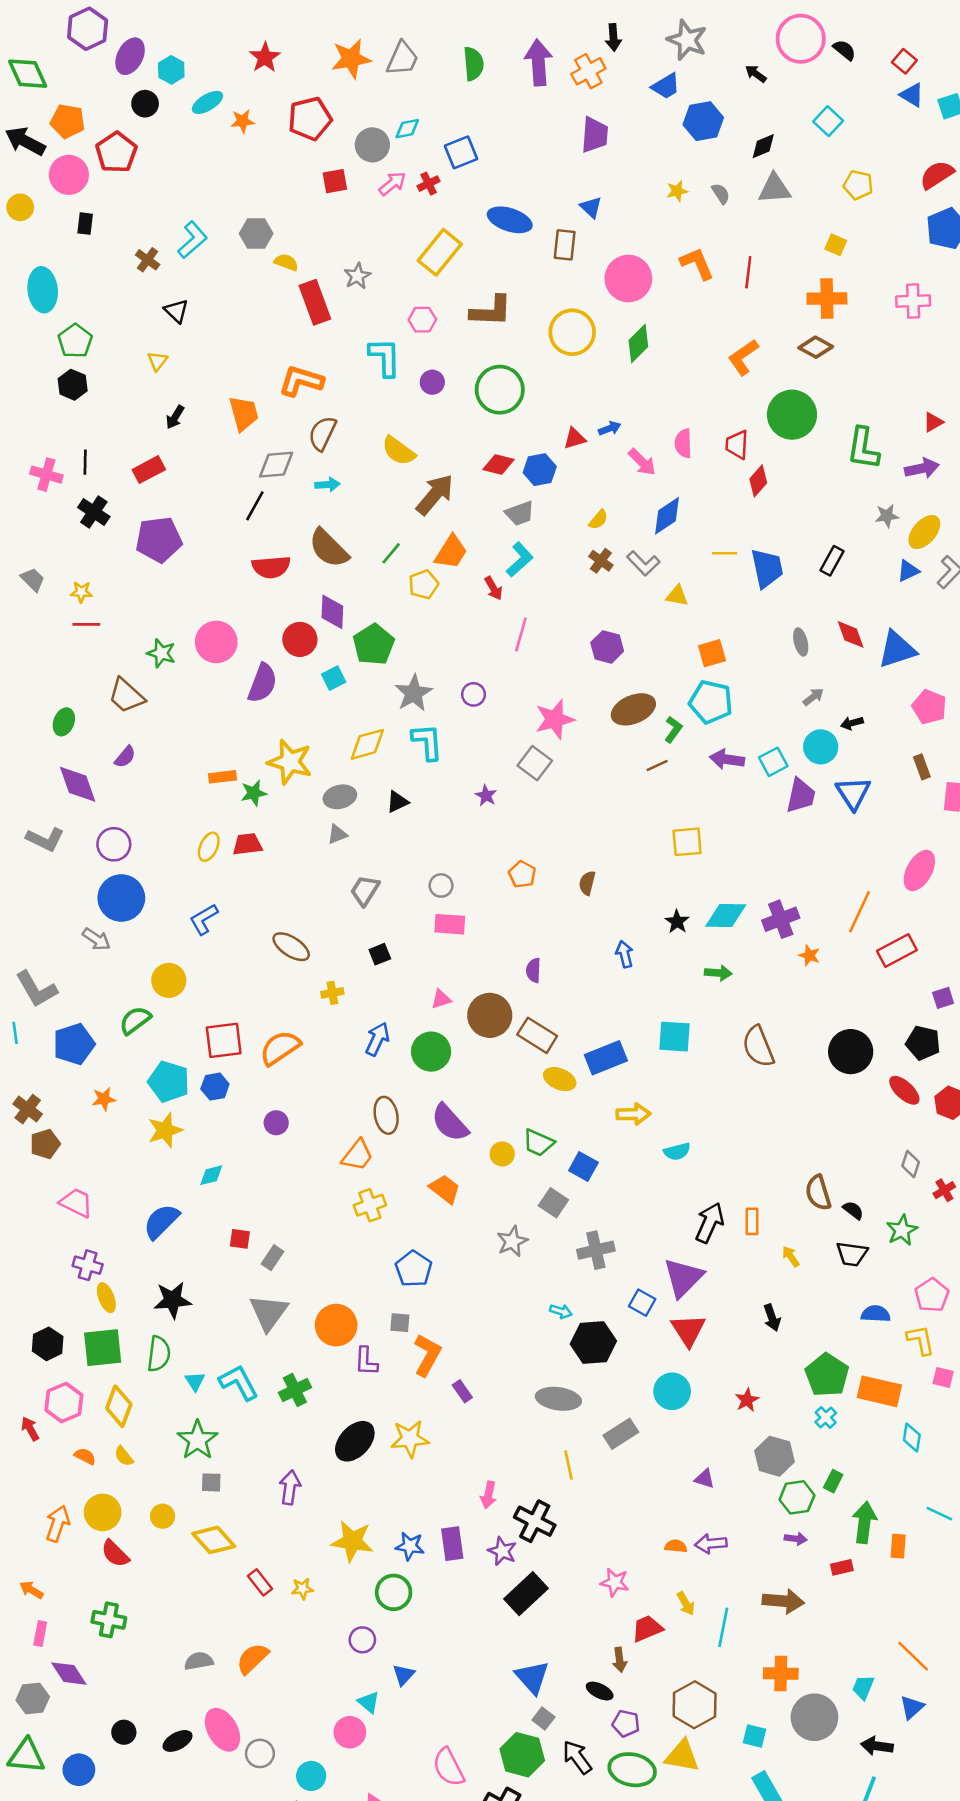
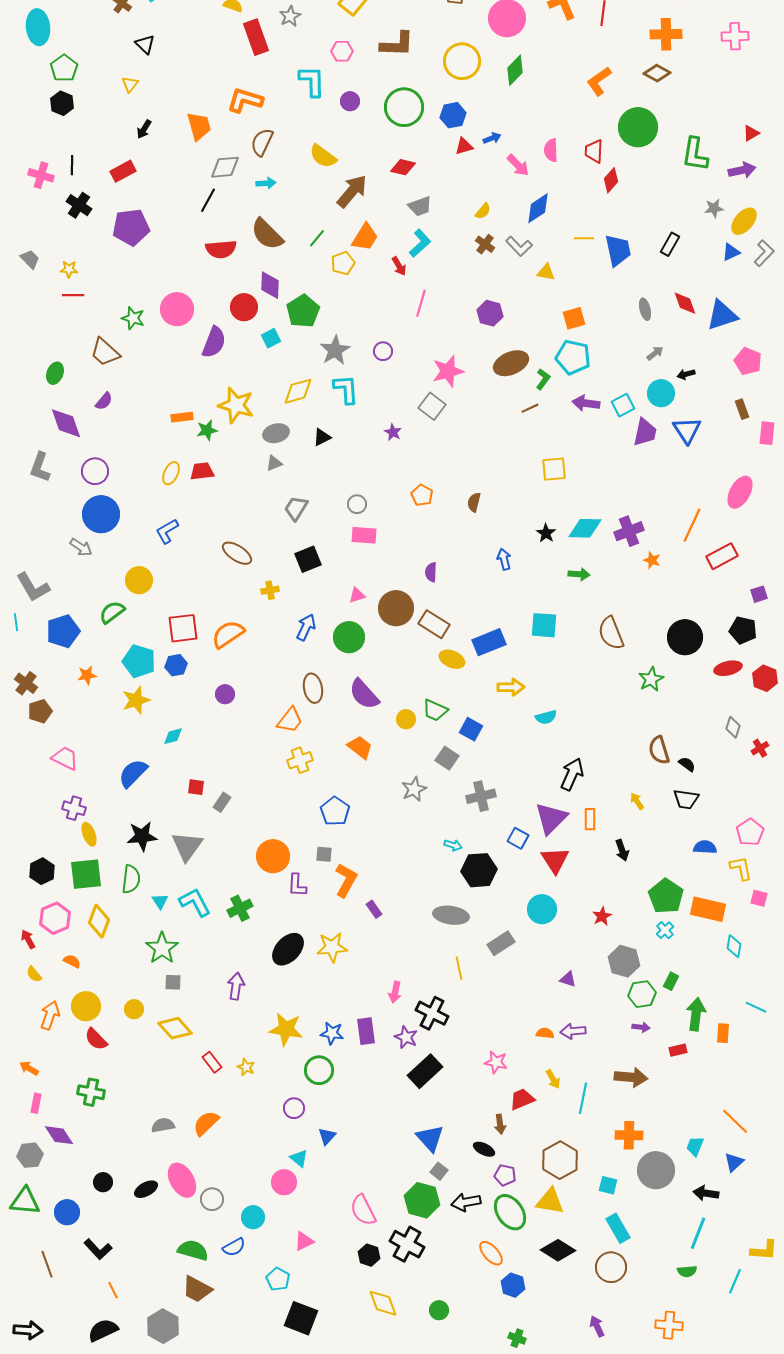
blue hexagon: (540, 470) -> (453, 115), moved
gray L-shape: (45, 839) -> (40, 467), turned 84
black square: (380, 954) -> (308, 559), size x1.5
red ellipse: (904, 1090) -> (728, 668), turned -56
orange rectangle: (752, 1221) -> (590, 819), moved
green star: (902, 1230) -> (651, 679), moved
gray triangle: (269, 1313) -> (187, 846), moved
yellow semicircle: (124, 1456) -> (34, 974), moved
yellow star: (302, 1589) -> (246, 1067), turned 30
black arrow: (577, 1757) -> (466, 1202), turned -64
green ellipse: (632, 1770) -> (510, 1212), turned 45

